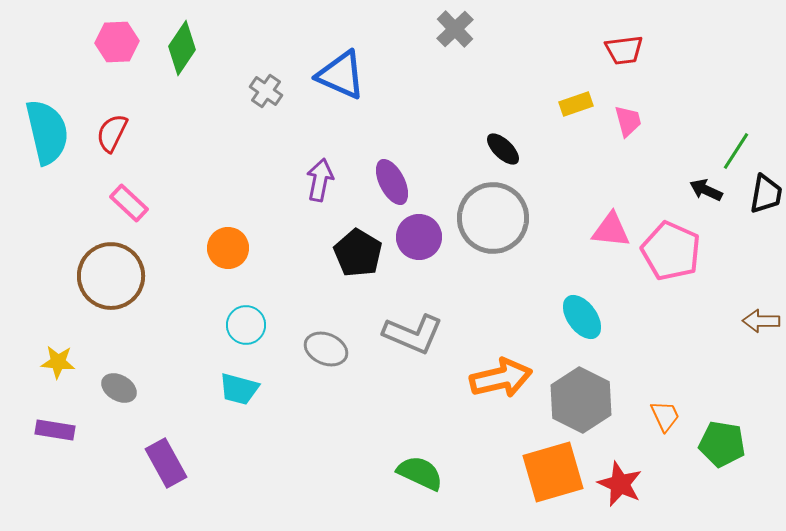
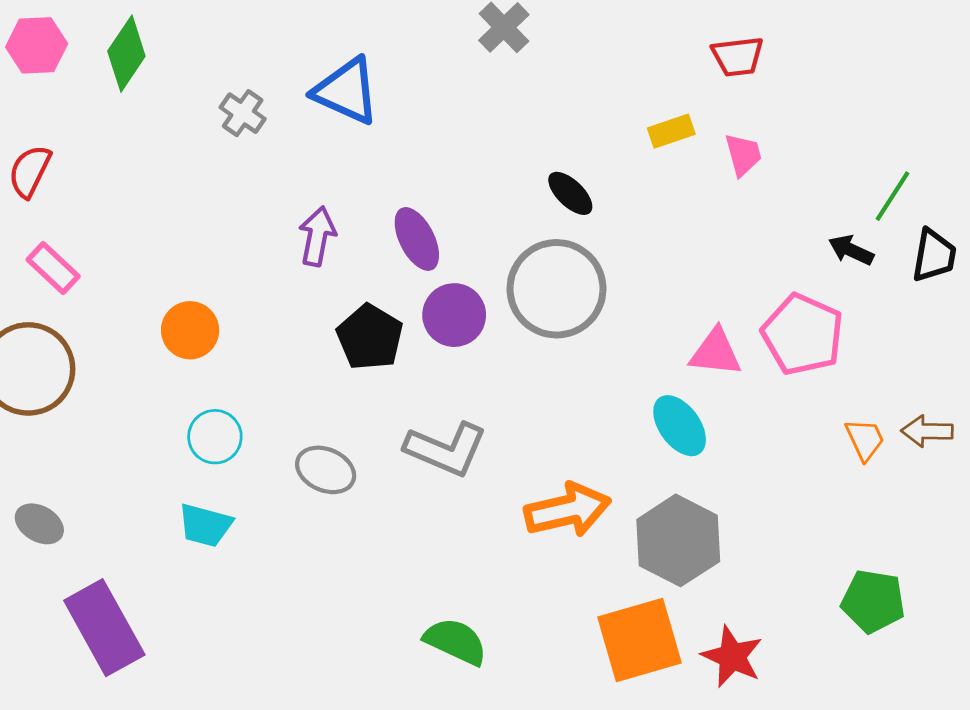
pink triangle: (611, 230) -> (716, 352), moved
orange trapezoid: (665, 416) -> (865, 439), moved
purple rectangle: (166, 463) -> (104, 628), size x1.4

